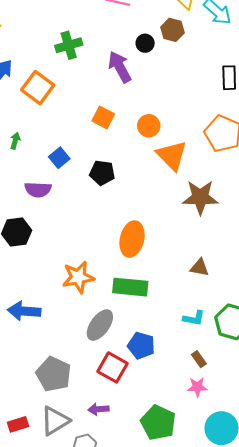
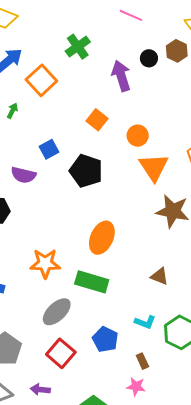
green cross: (69, 45) -> (78, 47), turned -30
green arrow: (15, 141) -> (12, 111), moved
black pentagon: (102, 173) -> (86, 171), size x1.4
blue pentagon: (141, 346) -> (105, 339), moved

